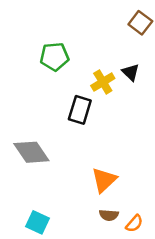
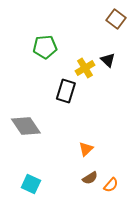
orange triangle: (104, 180) -> (86, 149), size x0.7
brown semicircle: (109, 215) -> (90, 178), turned -35

